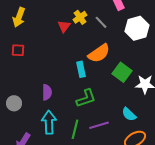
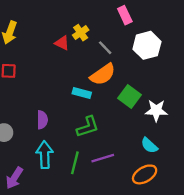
gray line: (101, 22) -> (105, 48), moved
red triangle: (64, 26) -> (62, 43), turned -40
cyan rectangle: (81, 69) -> (82, 93), turned -63
cyan semicircle: (129, 114) -> (149, 145), moved

